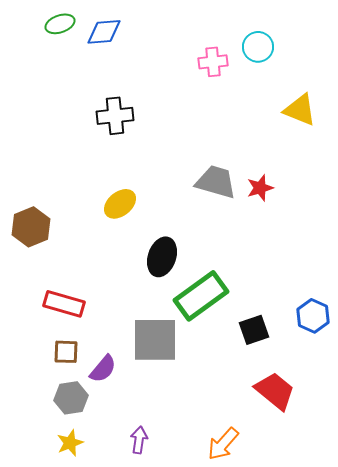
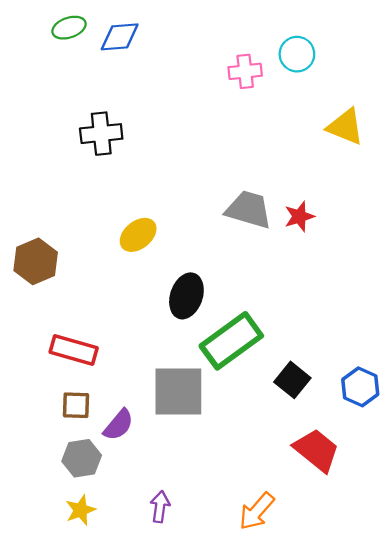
black cross: (115, 116) -> (101, 134), moved
blue hexagon: (313, 316) -> (360, 387), moved
black square: (254, 330) -> (292, 380), turned -32

